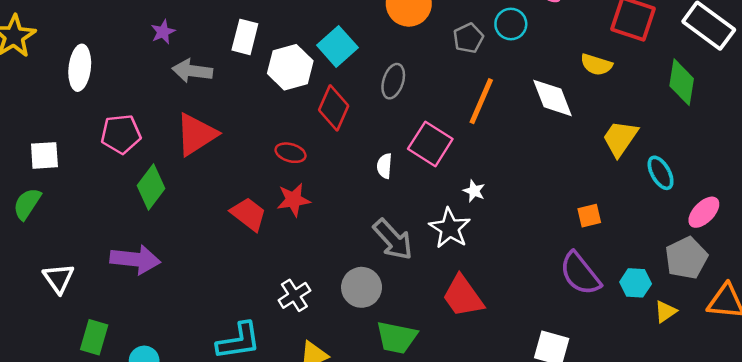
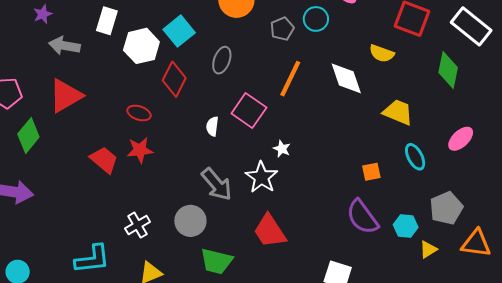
yellow trapezoid: (620, 138) -> (398, 112), turned 76
cyan ellipse: (661, 173) -> (415, 157), moved
pink ellipse: (704, 212) -> (461, 139), moved

